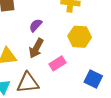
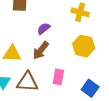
pink rectangle: (57, 63) -> (58, 77), moved, turned -56

